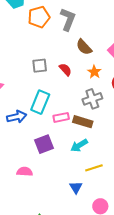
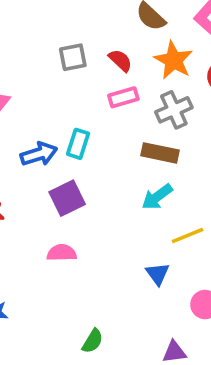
orange star: (94, 72) -> (174, 60), size x1.5
cyan rectangle: (40, 102) -> (78, 144), moved, size x0.7
pink rectangle: (61, 117) -> (123, 97), moved
purple square: (44, 144) -> (67, 198), moved

